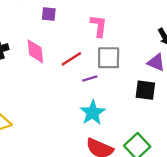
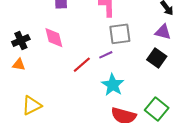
red line: (71, 59) -> (82, 65), moved
black square: (145, 90) -> (157, 58), turned 36

